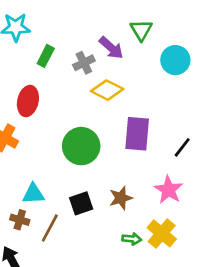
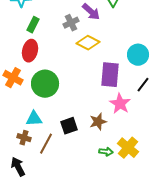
green rectangle: (46, 56) -> (33, 25), moved
cyan circle: (175, 60) -> (138, 55), moved
green circle: (81, 146) -> (45, 84), moved
pink star: (169, 190) -> (120, 104), moved

